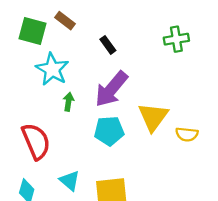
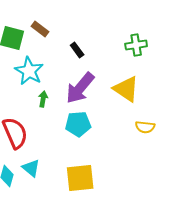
yellow triangle: (153, 117) -> (126, 89), moved, turned -32
cyan triangle: (70, 181) -> (31, 168), moved

